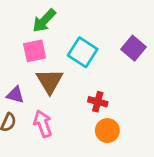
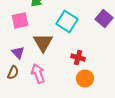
pink square: (35, 51) -> (20, 20), moved
purple triangle: (15, 95) -> (18, 52), turned 32

